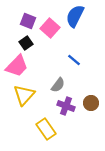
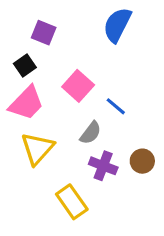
pink square: (50, 28) -> (78, 86), moved
black square: (26, 43) -> (25, 66), moved
blue line: (74, 60) -> (116, 106), moved

